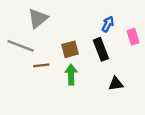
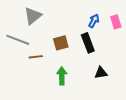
pink rectangle: (133, 37) -> (116, 22), moved
green arrow: (71, 75) -> (62, 76), moved

